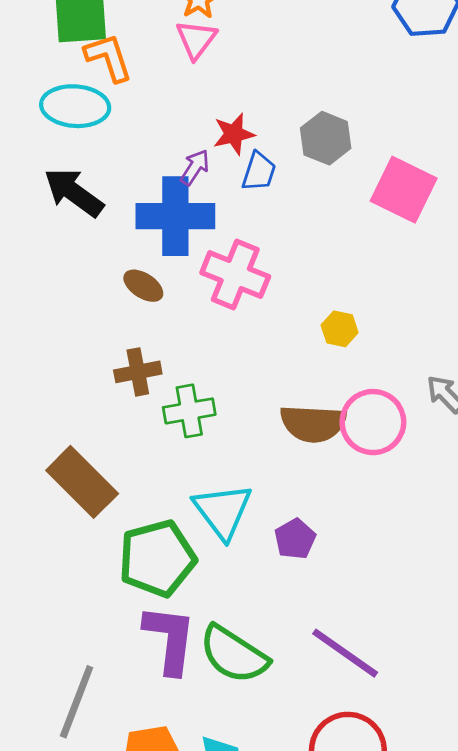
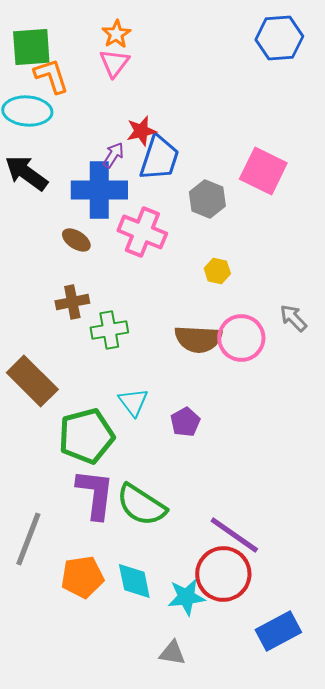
gray hexagon: (326, 138) -> (207, 199), moved
blue trapezoid: (259, 172) -> (159, 158), size x1.6
cyan triangle: (223, 511) -> (133, 402), size x0.7
purple line: (345, 653) -> (234, 535), moved

